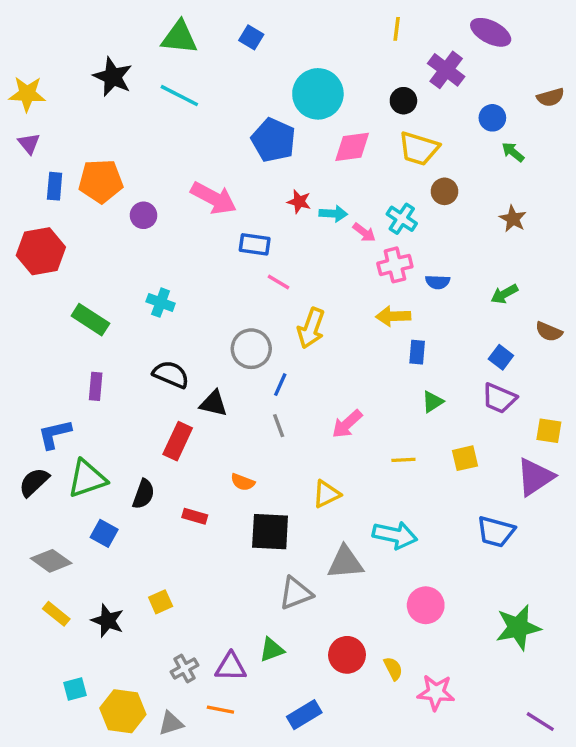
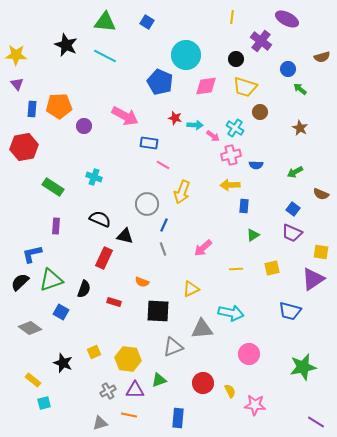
yellow rectangle: (56, 614) -> (33, 380), moved
yellow hexagon: (123, 711) -> (128, 359), moved
blue rectangle: (304, 715) -> (178, 418), turned -54

